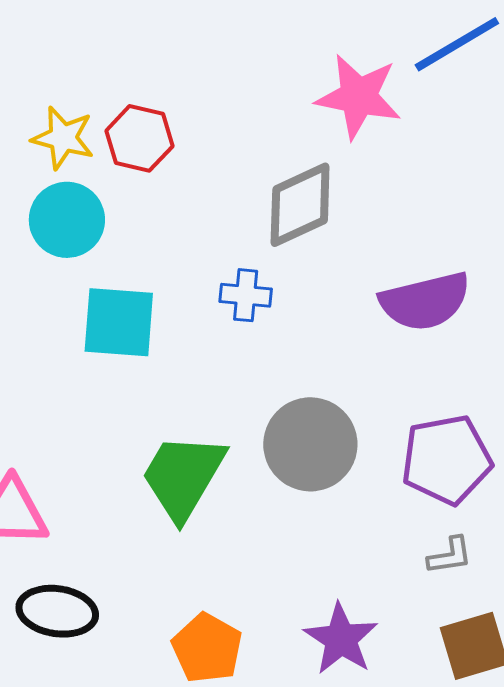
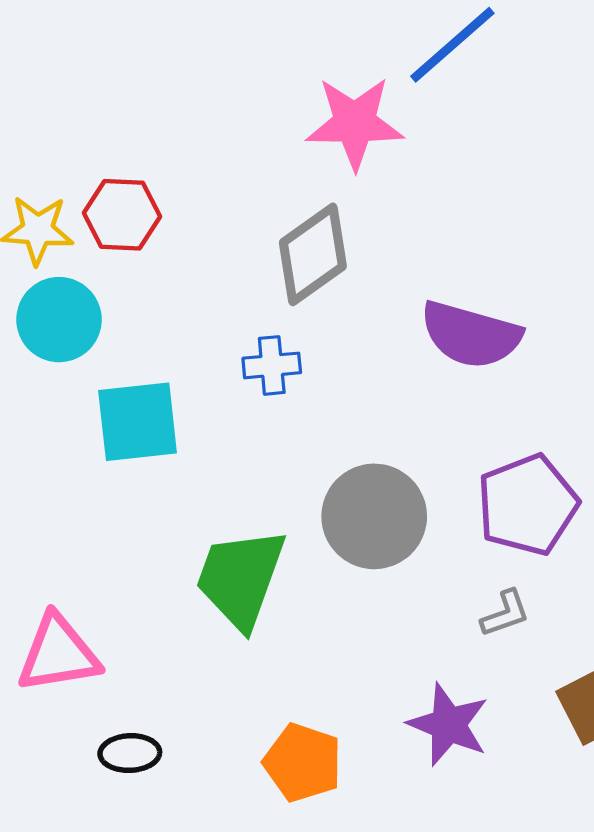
purple semicircle: (425, 301) -> (471, 335), turned 40
gray L-shape: (450, 556) -> (505, 613), moved
black ellipse: (57, 611) -> (130, 753), size x0.7

